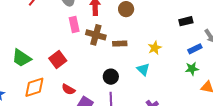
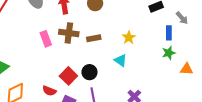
pink rectangle: (74, 25) -> (46, 39), moved
blue rectangle: (195, 49) -> (169, 33), turned -56
red square: (58, 59) -> (68, 76), moved

